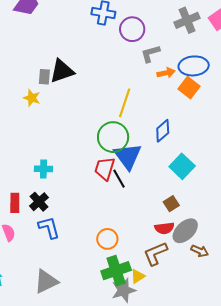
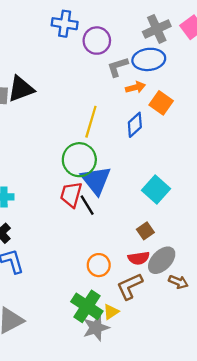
blue ellipse: (194, 66) -> (149, 59), moved
blue diamond: (163, 131) -> (135, 125), moved
orange circle: (107, 239) -> (99, 265), moved
green cross: (116, 271) -> (87, 306), turned -36

